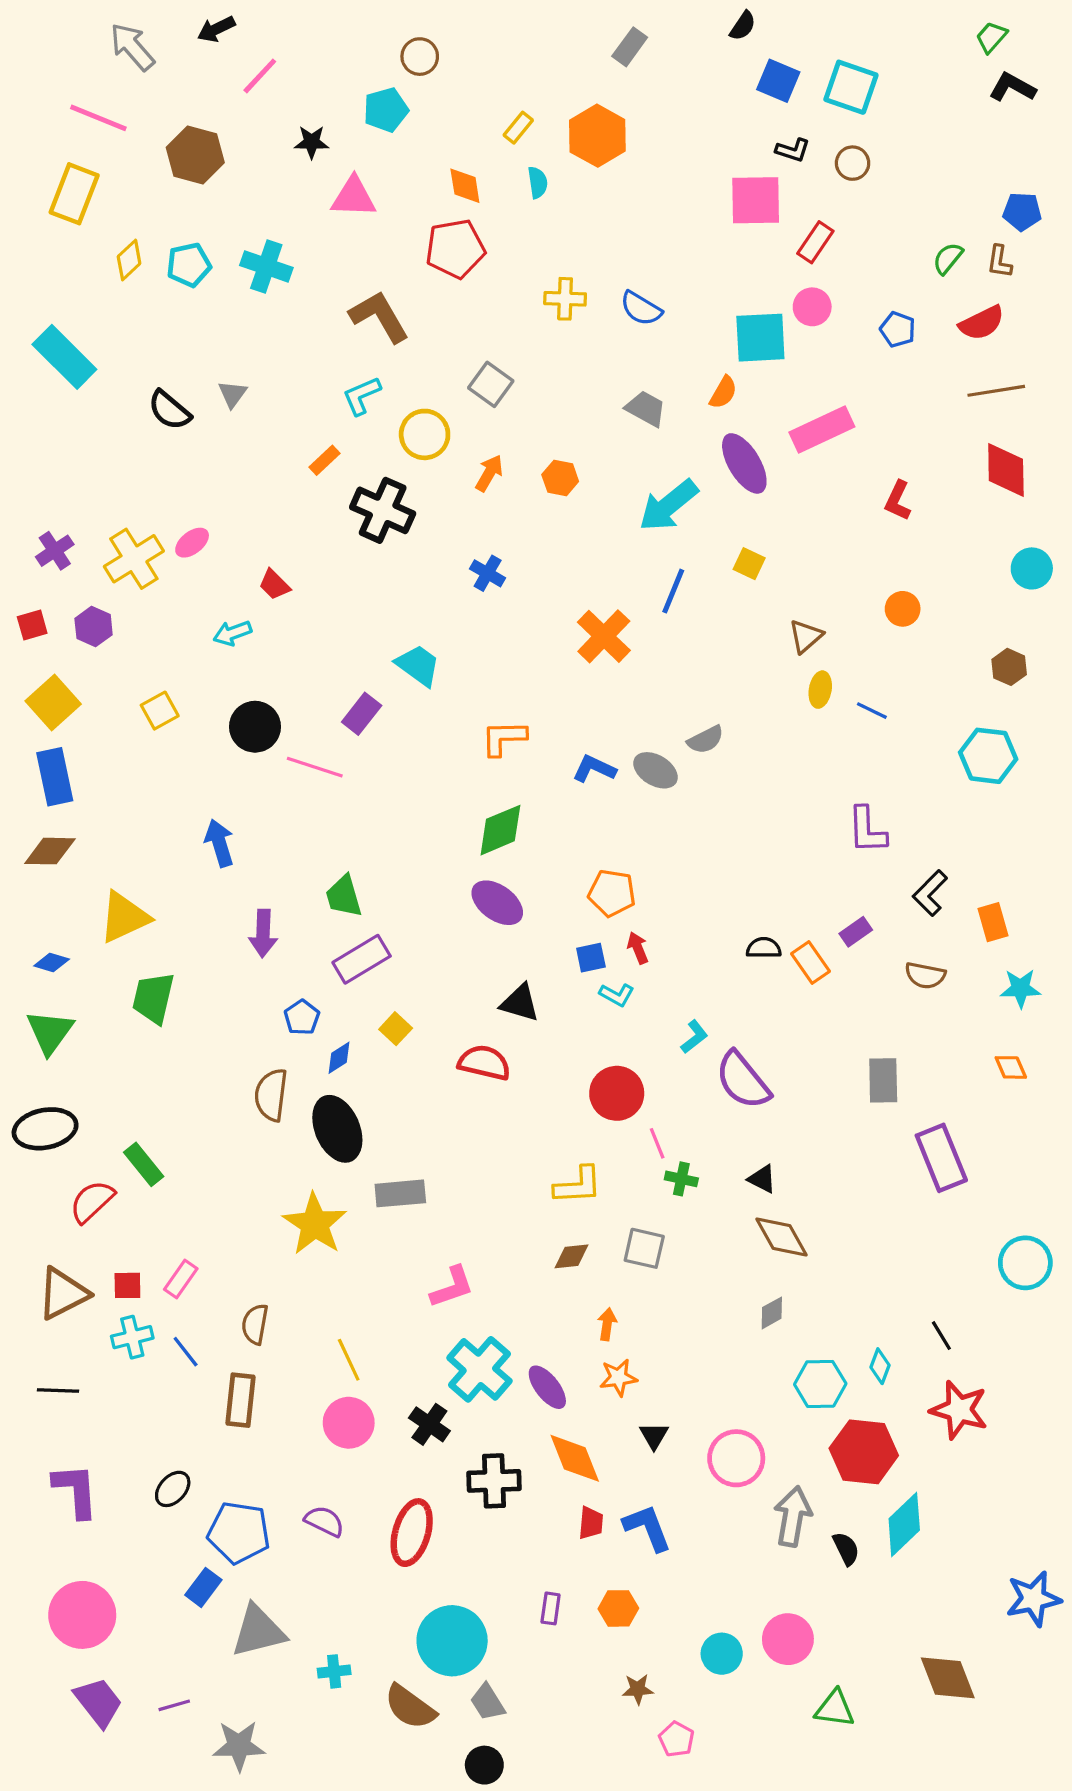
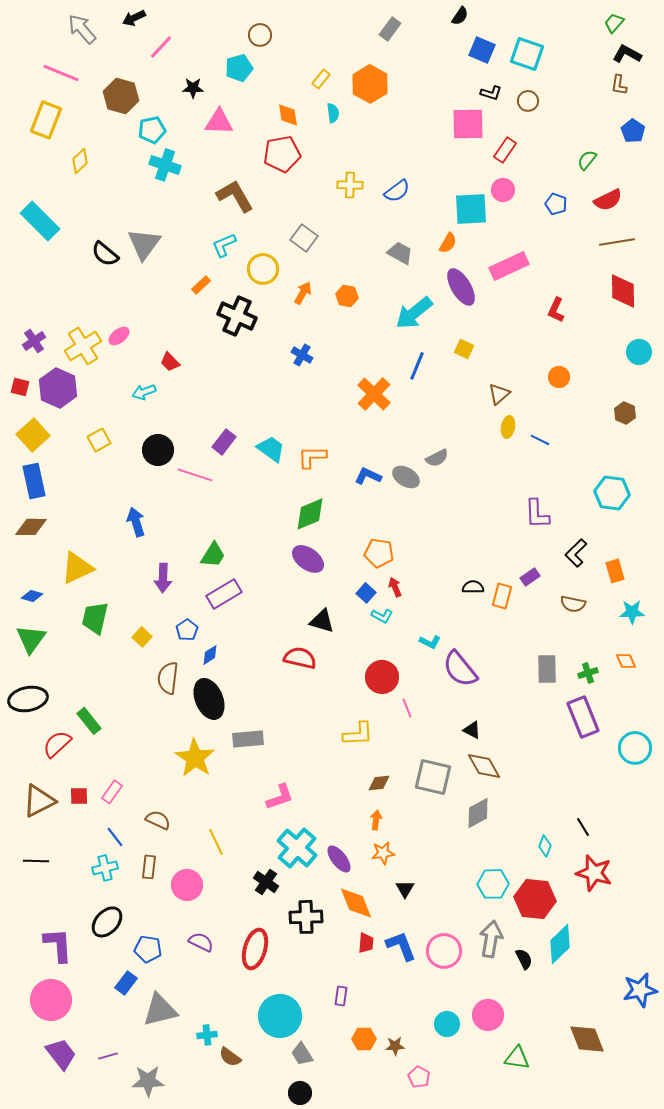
blue pentagon: (1022, 212) -> (633, 131), turned 30
brown L-shape: (999, 262) -> (619, 85), moved
cyan pentagon: (189, 265) -> (152, 130), moved
blue semicircle: (641, 308) -> (397, 191), turned -68
gray triangle: (232, 394) -> (144, 244), size x1.8
red square: (32, 625) -> (20, 387), turned 30
purple hexagon: (94, 627) -> (58, 388), size x1.6
cyan trapezoid: (418, 665) -> (271, 449), moved
cyan hexagon: (988, 756) -> (612, 493), moved
green trapezoid: (344, 896) -> (213, 555), turned -132
blue square: (591, 958) -> (366, 593), turned -36
orange rectangle: (811, 962) -> (502, 596), turned 50
yellow square: (396, 1029) -> (142, 637), moved
cyan L-shape: (694, 1037) -> (430, 642), turned 65
green cross: (681, 1179) -> (588, 673), moved, turned -30
gray square: (644, 1248) -> (433, 777), moved, size x1.4
brown diamond: (572, 1256) -> (379, 783), moved
cyan circle: (1025, 1263) -> (635, 748), moved
gray diamond: (772, 1313) -> (478, 813), size x1.5
brown semicircle: (255, 1324) -> (158, 820), turned 105
cyan cross: (132, 1337) -> (105, 868), moved
cyan hexagon: (820, 1384) -> (493, 884), moved
brown rectangle: (240, 1400) -> (149, 867), size x0.7
pink circle: (349, 1423) -> (187, 885), moved
pink circle: (736, 1458) -> (444, 951), moved
black ellipse: (173, 1489) -> (107, 922), size x1.4
purple L-shape: (76, 1491) -> (58, 945), moved
blue pentagon: (239, 1533) -> (148, 949), size x0.7
orange hexagon: (618, 1608) -> (364, 1039), moved
brown semicircle: (410, 1707) -> (230, 1057), moved, size x0.7

